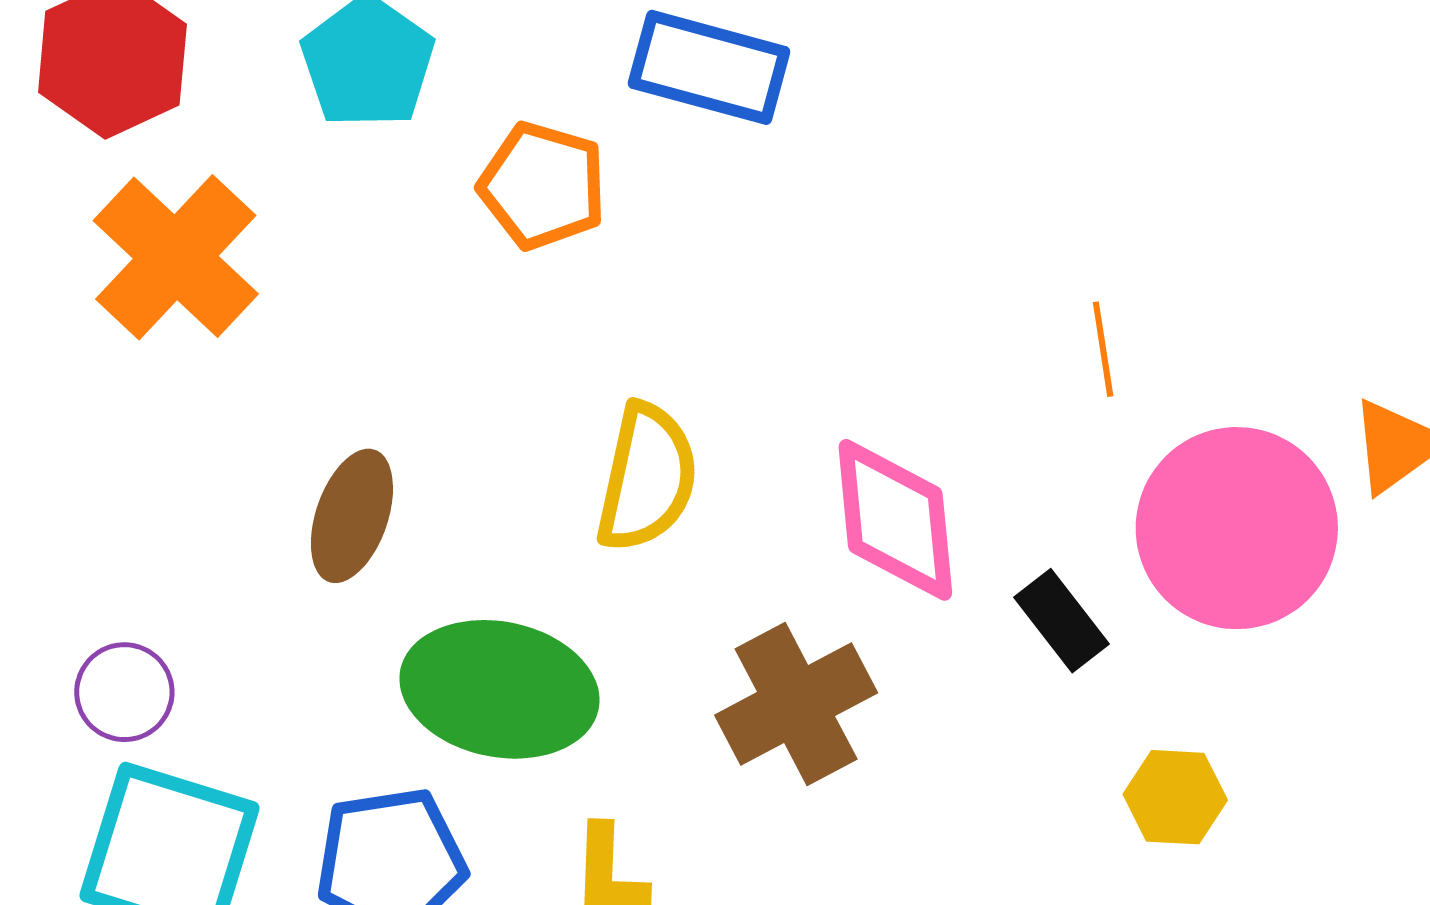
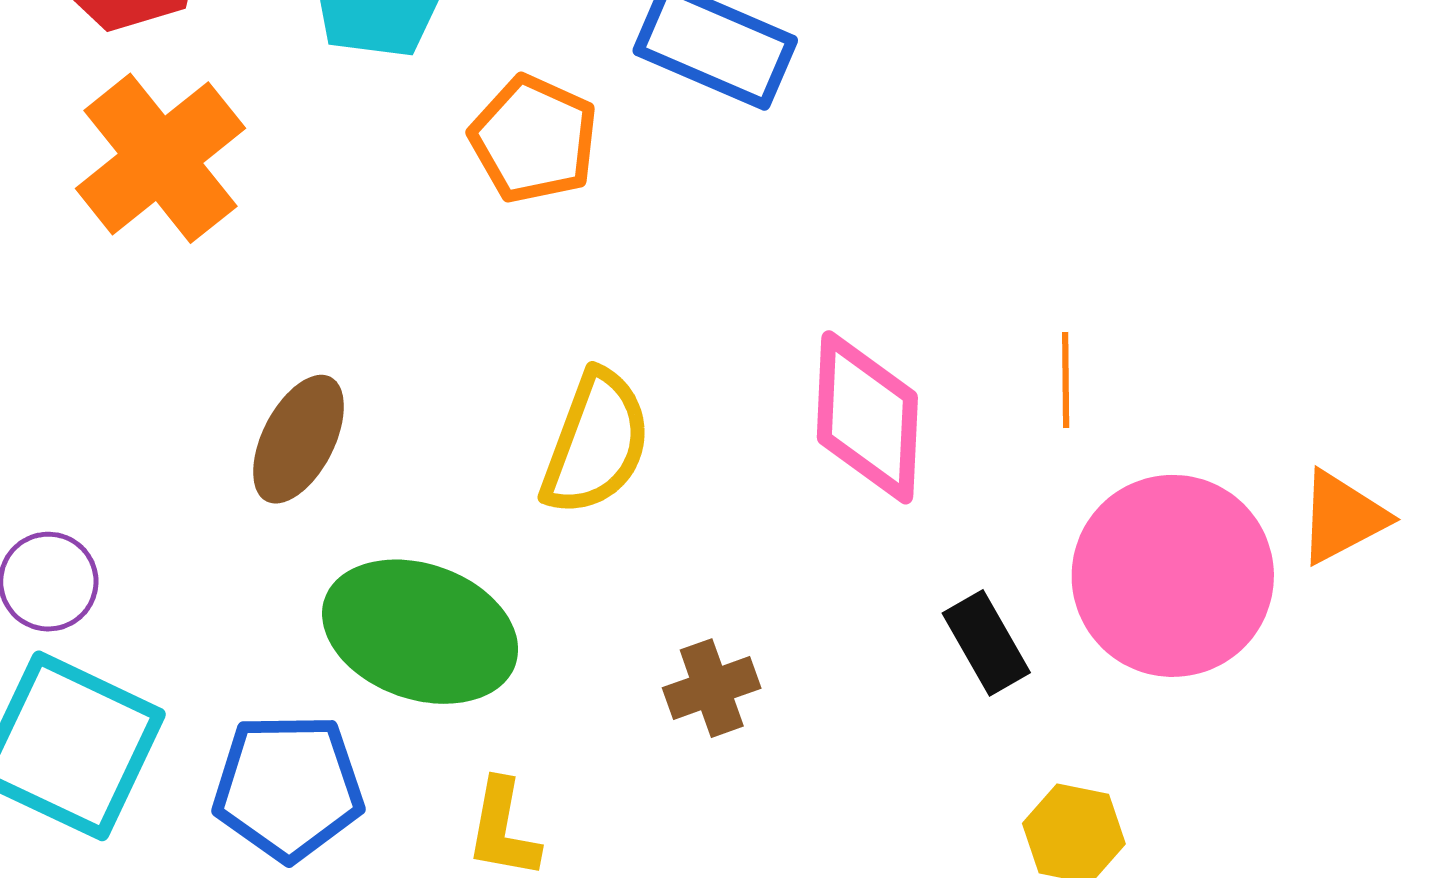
pink diamond: (895, 520) -> (867, 417), moved
brown cross: (796, 704) -> (712, 688), size x0.6

